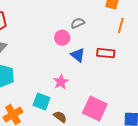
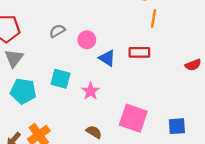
gray semicircle: (78, 23) -> (57, 31), moved
cyan square: (42, 101) -> (60, 79), moved

